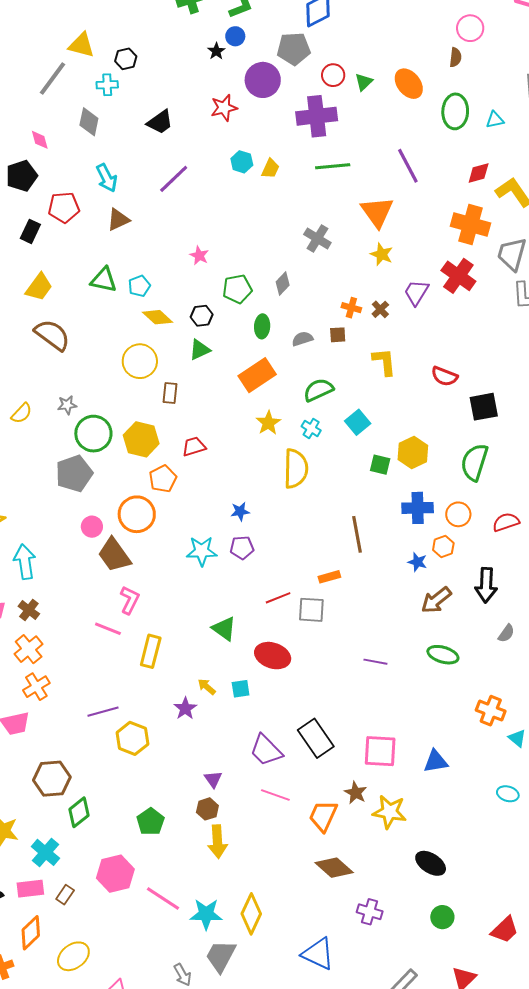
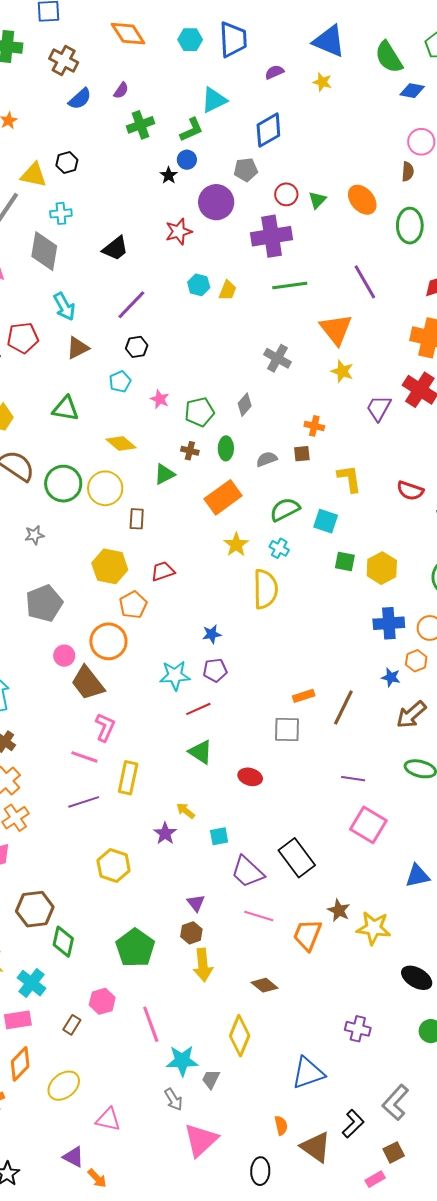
gray pentagon: (294, 49) -> (246, 170), size x0.7
black hexagon: (126, 59) -> (67, 163), moved
gray diamond: (89, 122) -> (44, 251), size x1.4
pink star: (199, 256) -> (160, 399), moved
cyan pentagon: (139, 286) -> (120, 382), moved
brown cross: (380, 309) -> (190, 451), moved, turned -30
black hexagon: (202, 316) -> (137, 347), moved
cyan square: (358, 422) -> (326, 521), moved, turned -30
green circle: (93, 434) -> (63, 484), moved
green square: (380, 465) -> (345, 561), moved
brown line: (357, 534) -> (343, 707), moved, turned 39
red line: (278, 598) -> (198, 709), moved
red ellipse: (273, 656) -> (250, 777), size x0.7
cyan square: (241, 689) -> (219, 836), moved
purple line: (103, 712) -> (84, 802), moved
pink square: (380, 751) -> (368, 825), moved, turned 30
green diamond: (79, 812) -> (63, 942), turned -36
green pentagon: (151, 822) -> (135, 948), size x1.4
brown diamond: (334, 868) -> (265, 985), moved, size x0.7
pink hexagon: (115, 874) -> (102, 1001), size x0.7
brown rectangle: (65, 895) -> (72, 1025), moved
pink line: (163, 898) -> (151, 1024), turned 39
cyan star: (206, 914) -> (182, 1061), moved
blue triangle: (318, 954) -> (308, 1073), turned -42
gray trapezoid: (221, 956) -> (211, 1079), size x0.6

